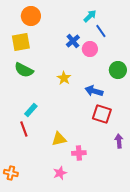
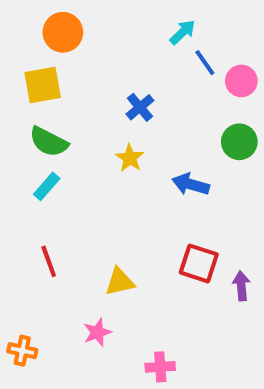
blue cross: (73, 41) -> (140, 107), moved
pink circle: (90, 49) -> (241, 81), moved
cyan rectangle: (31, 110) -> (47, 186), moved
red square: (102, 114) -> (199, 263), moved
pink cross: (79, 153) -> (160, 367), moved
pink star: (60, 173) -> (97, 332), moved

